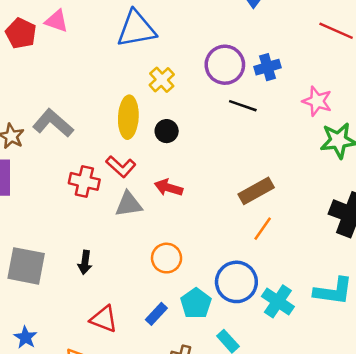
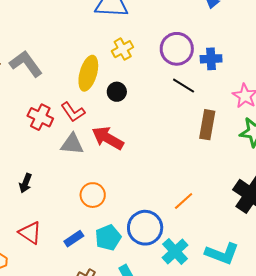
red arrow: (169, 188) -> (108, 138), size x1.4
brown rectangle: (256, 191) -> (207, 125), moved, turned -64
orange line: (263, 229) -> (184, 201), moved

